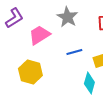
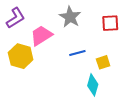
yellow hexagon: (30, 72) -> (21, 56), moved

